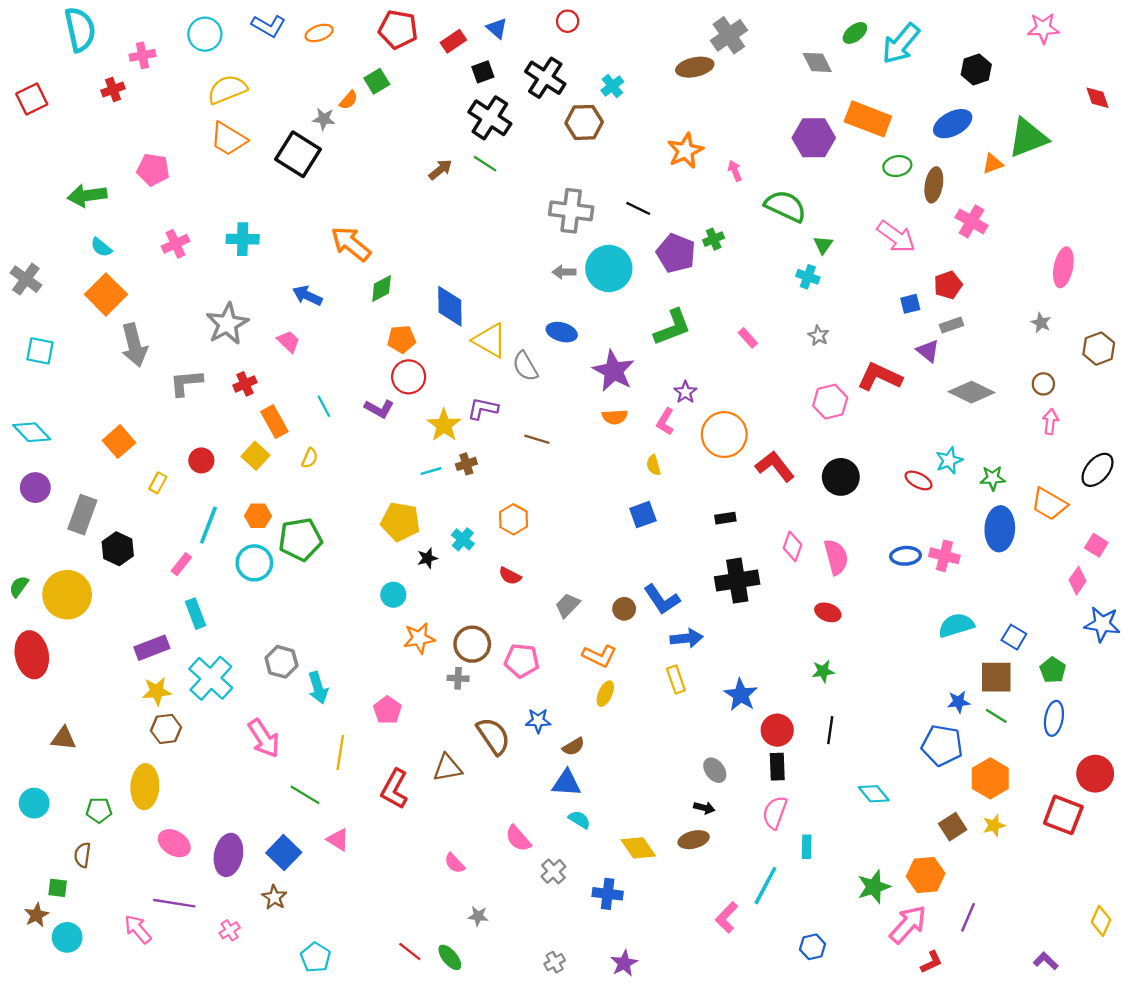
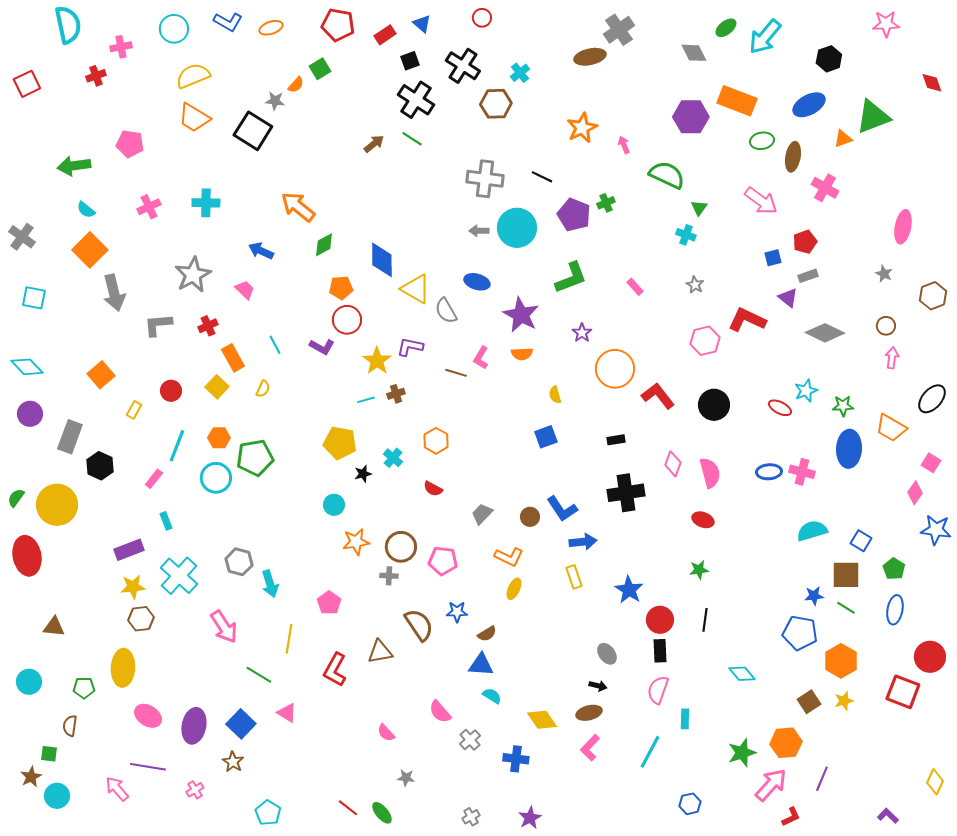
pink L-shape: (665, 422) -> (481, 358), moved
cyan rectangle: (195, 614) -> (166, 521), size x0.7
pink L-shape: (727, 917) -> (590, 748), moved

